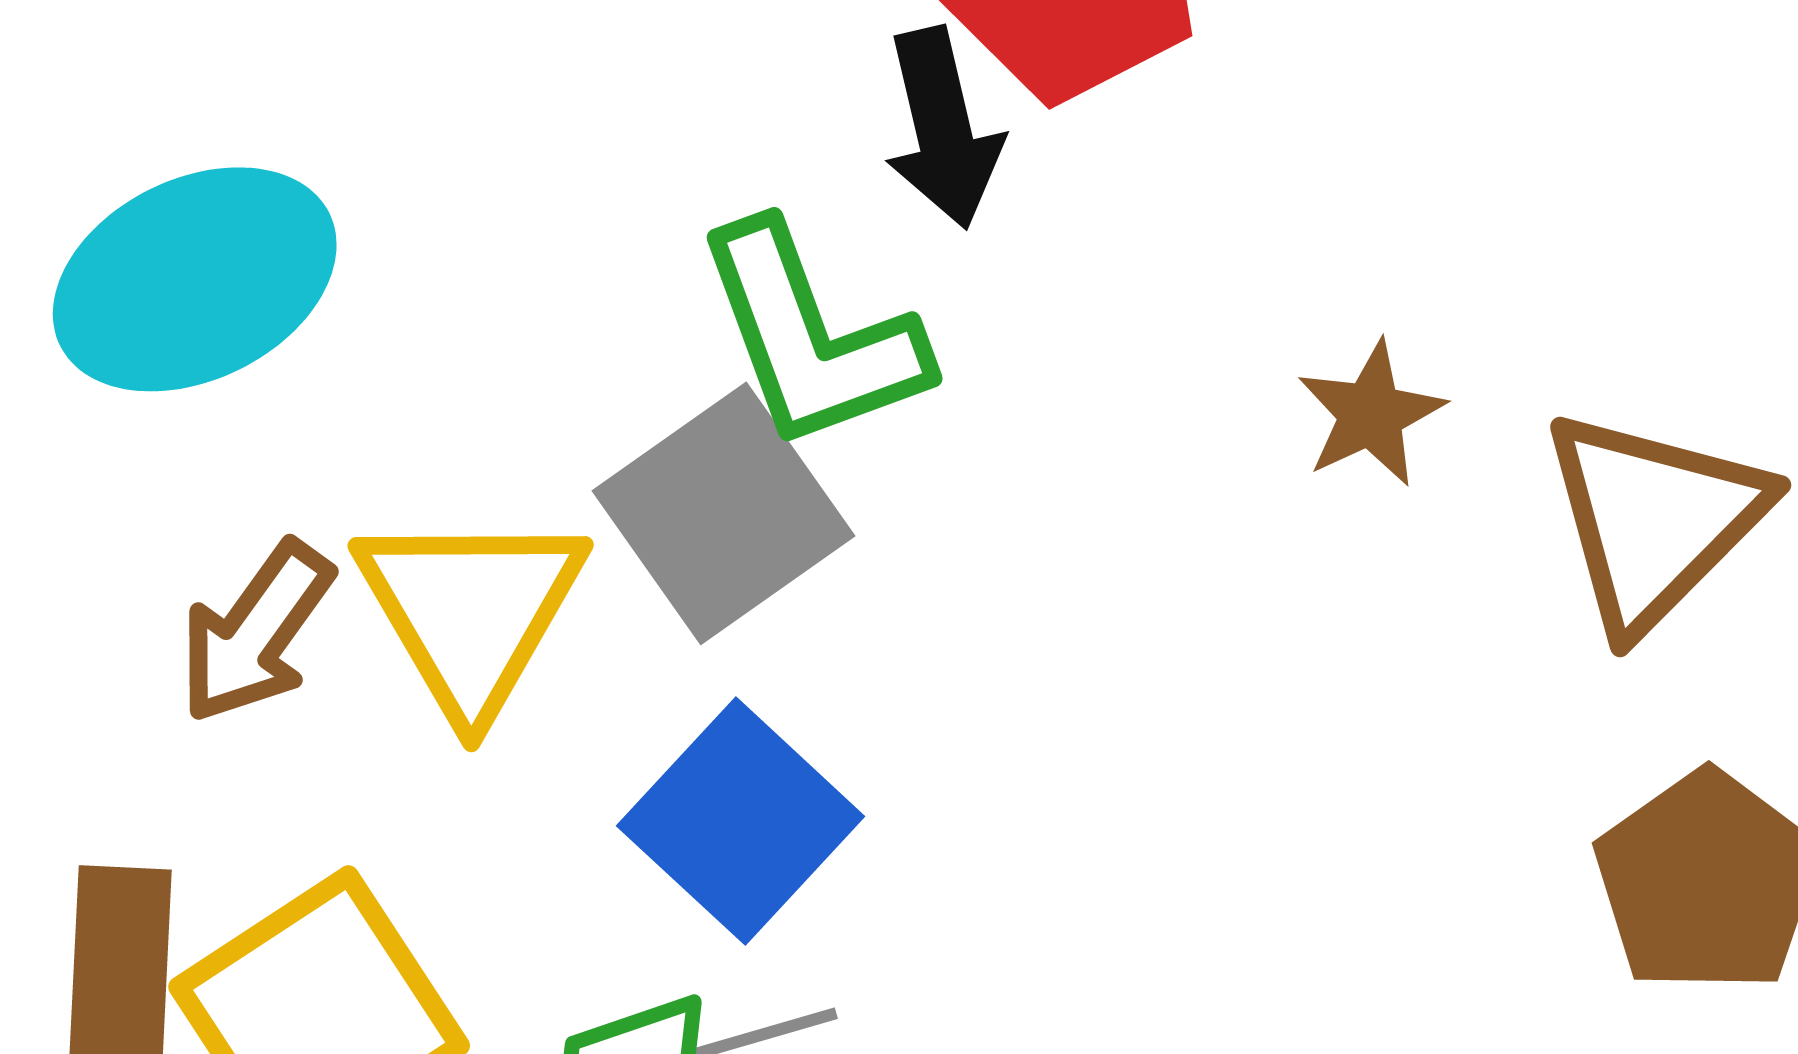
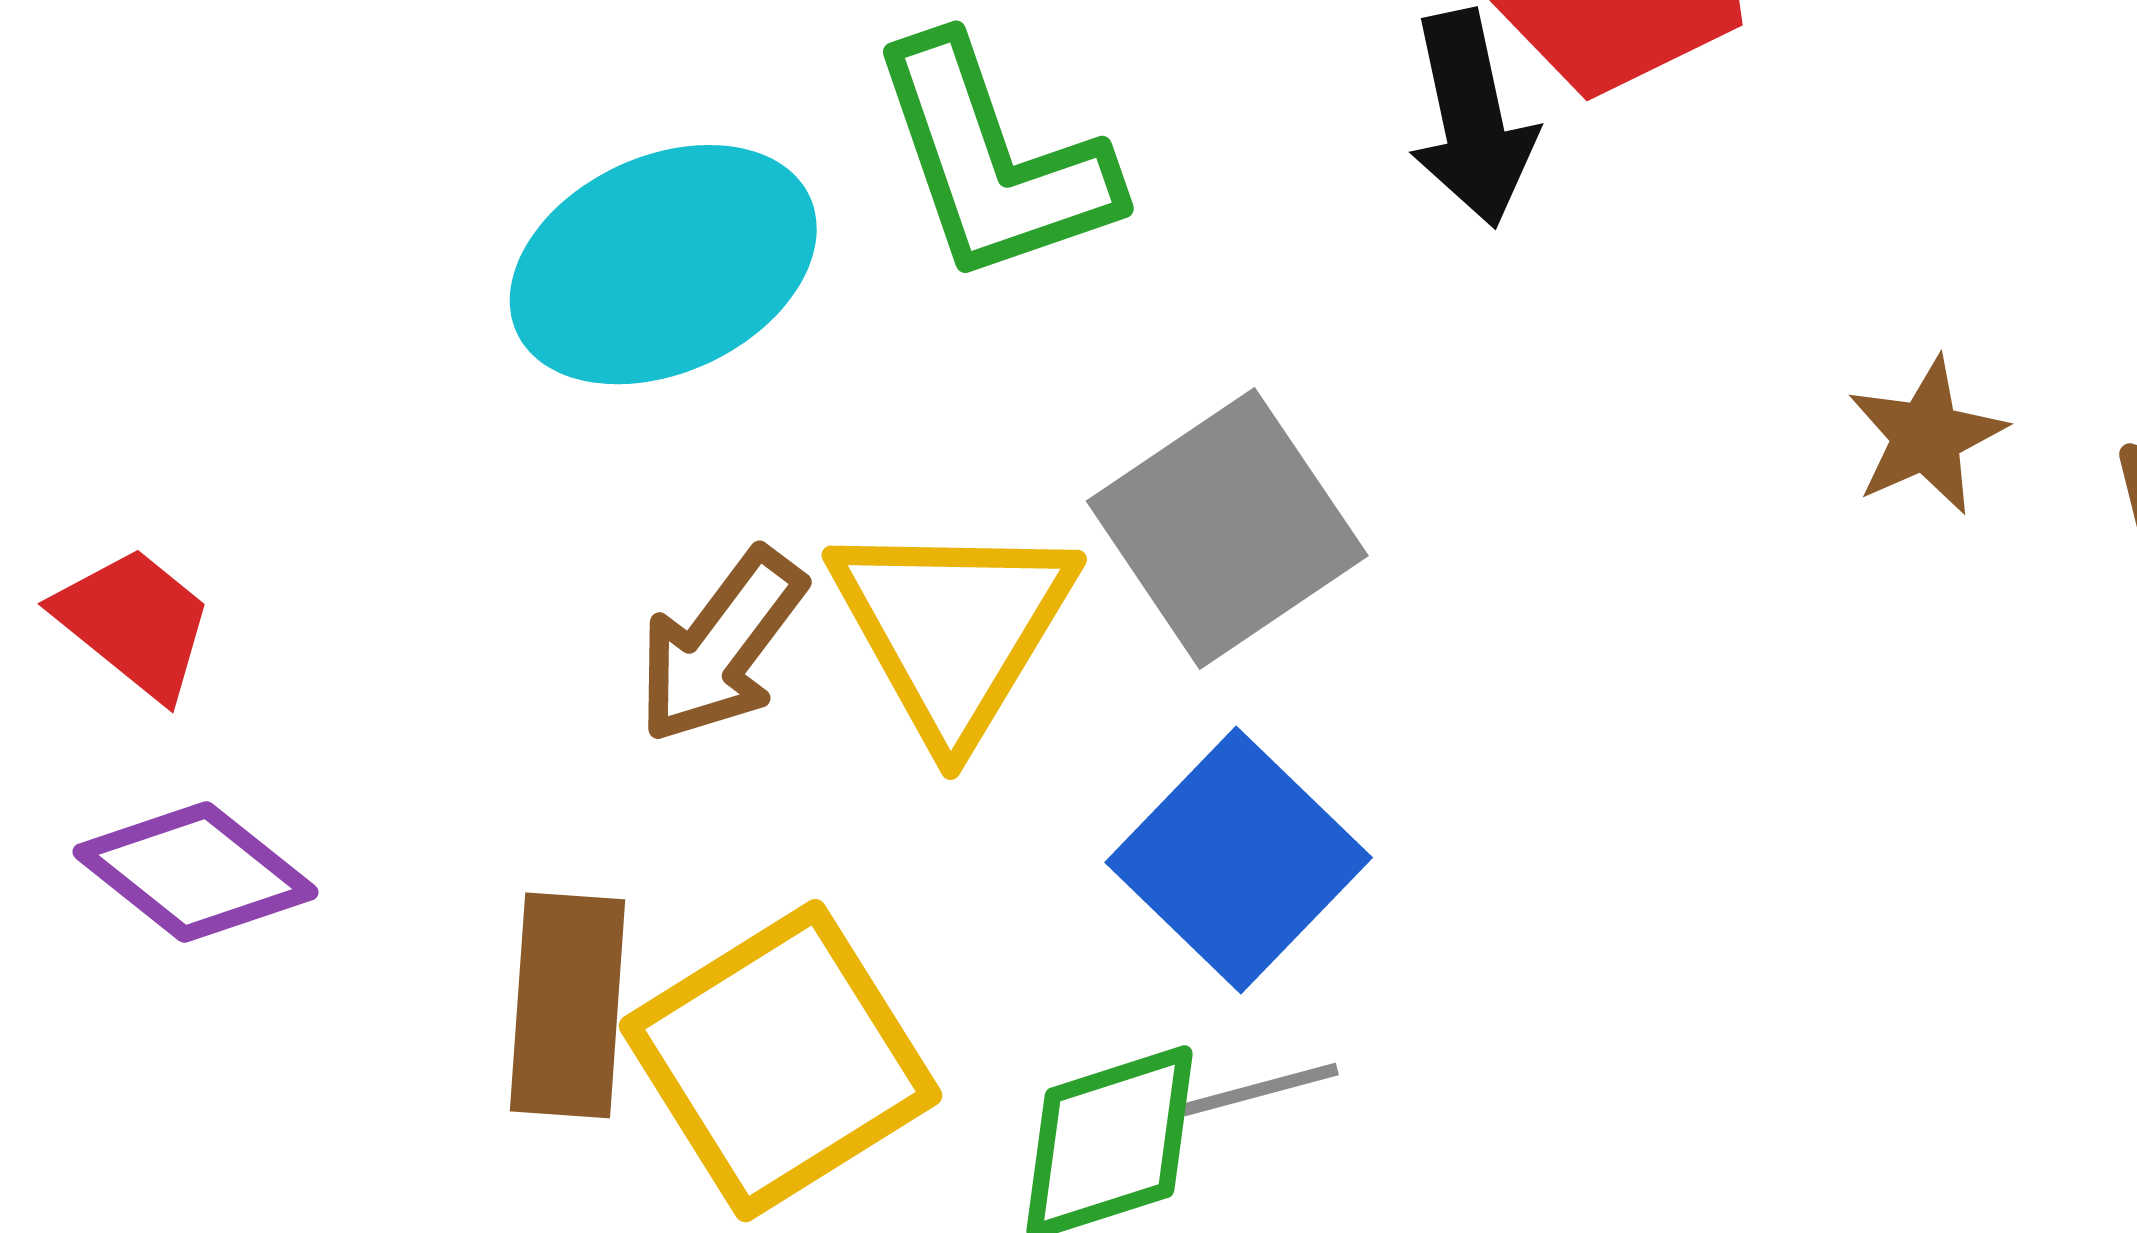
green L-shape: (811, 337) -> (993, 161), moved

